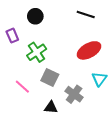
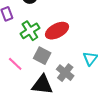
red ellipse: (89, 50) -> (57, 31), moved
black triangle: (51, 107) -> (42, 85), size x1.6

